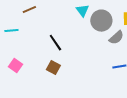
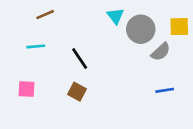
cyan line: (11, 31) -> (36, 46), moved
pink square: (15, 66) -> (27, 89), turned -32

